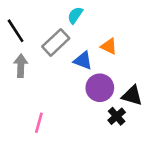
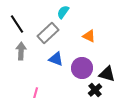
blue triangle: (83, 61) -> (56, 59), moved

